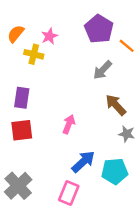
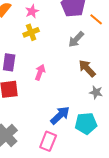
yellow cross: (34, 54) -> (31, 32), moved, turned -35
pink arrow: (69, 124) -> (40, 72), moved

